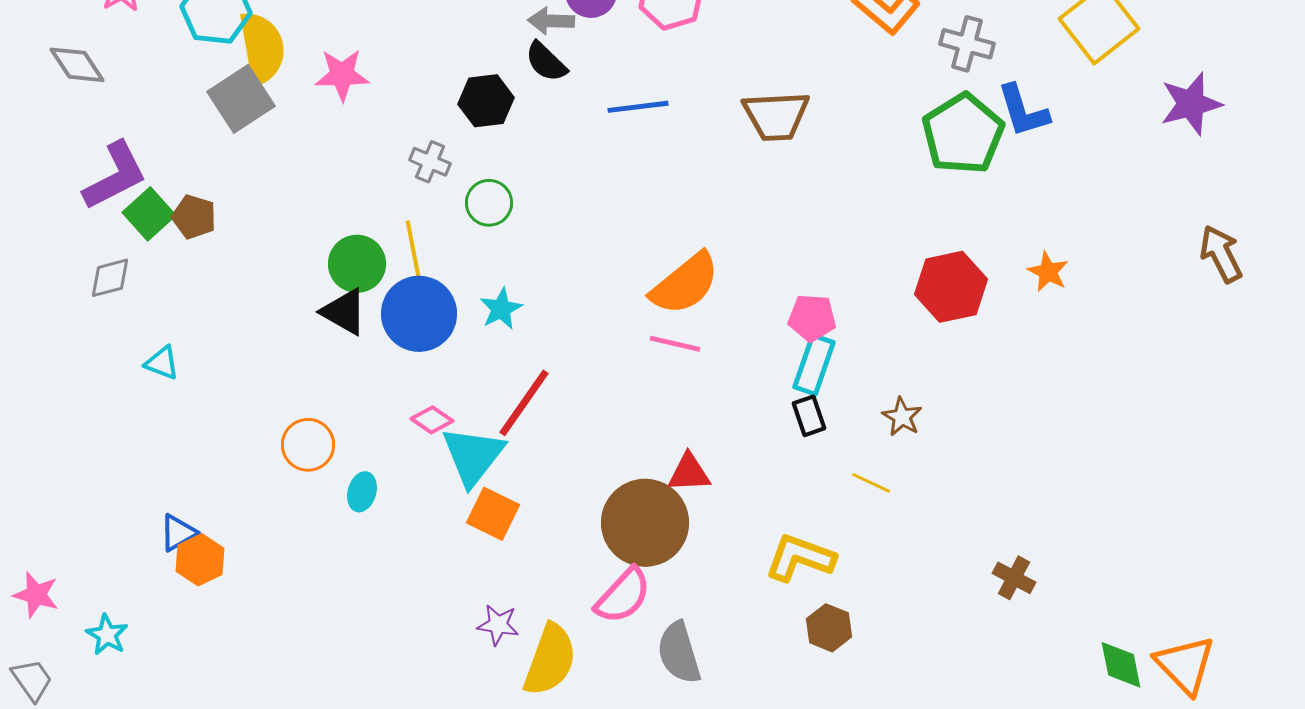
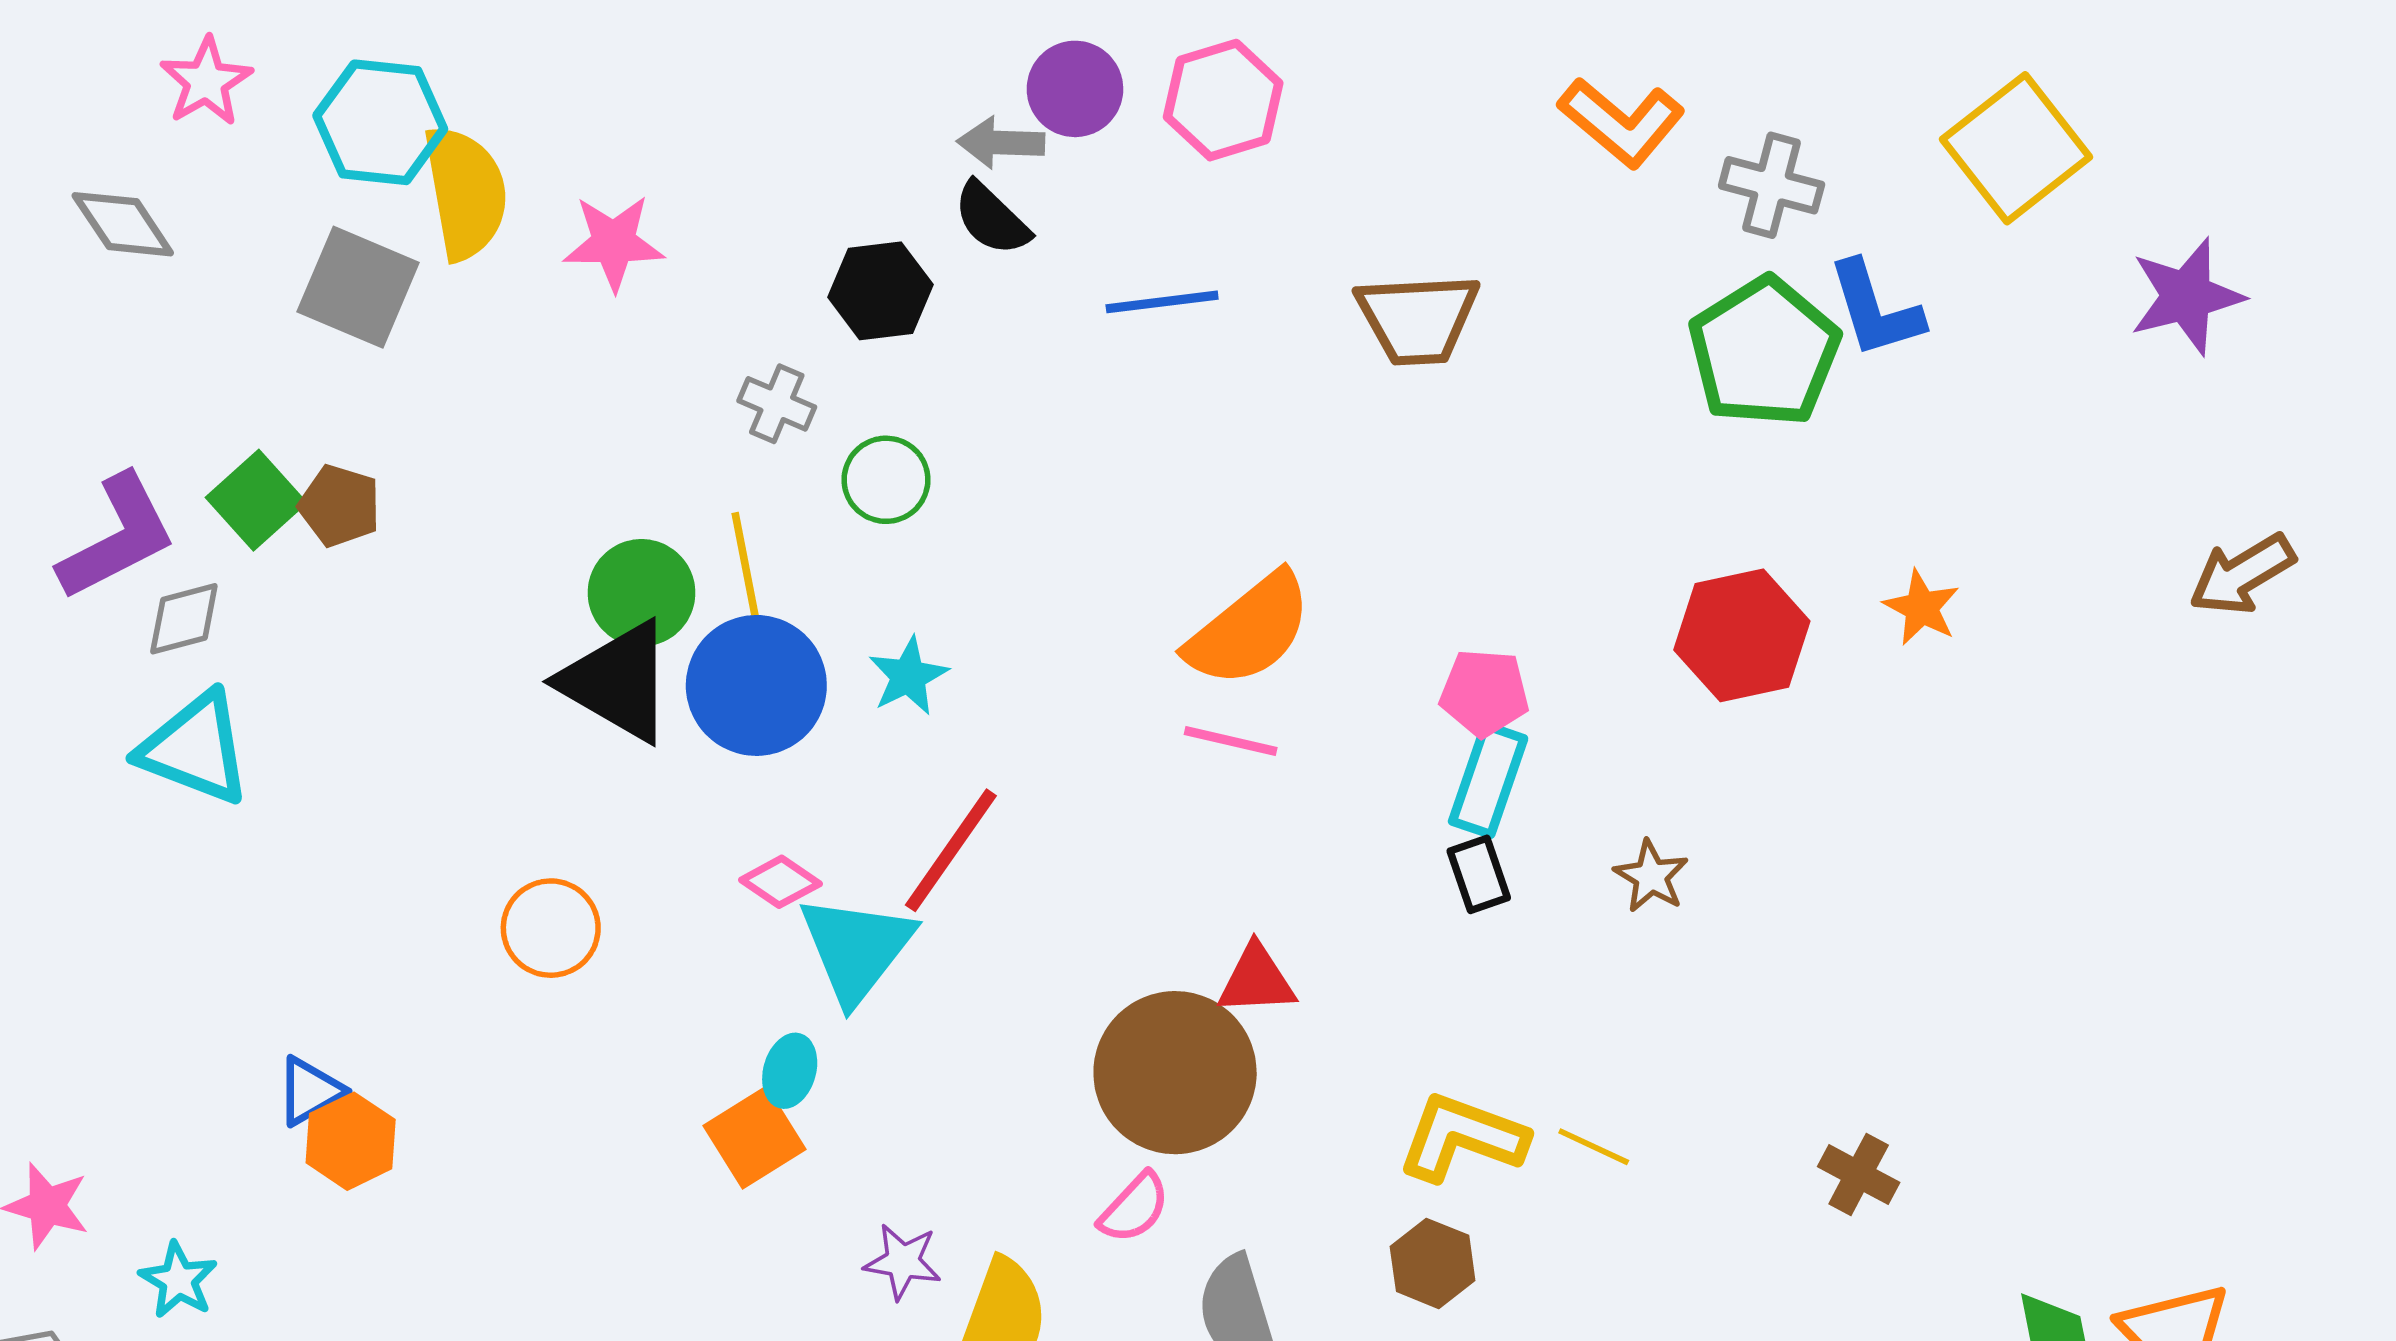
gray square: (241, 99) -> (358, 287), moved, turned -34
purple L-shape: (115, 176) -> (117, 537), moved
brown arrow: (1221, 254) -> (2242, 574), turned -94
black triangle: (344, 312) -> (617, 682), size x1.4
cyan triangle: (162, 363) -> (195, 748), moved, size x1.8
yellow line: (871, 483) -> (1594, 1147), moved
cyan ellipse: (362, 492) -> (790, 1071), moved
orange square: (493, 514) -> (754, 1137), moved, turned 32
pink semicircle: (623, 596) -> (1134, 1208), size x0.7
brown hexagon: (829, 628) -> (1433, 1263), moved

